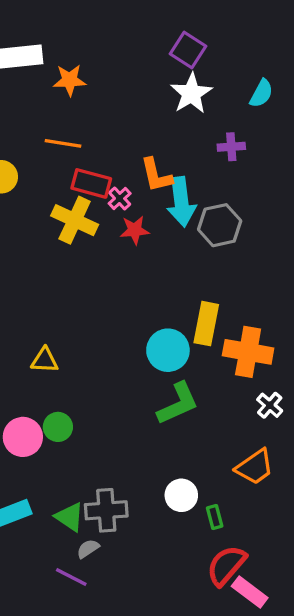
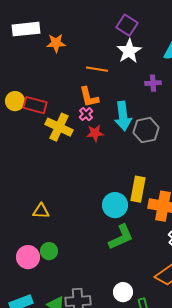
orange line: (63, 143) -> (97, 69), moved
orange L-shape: (156, 175) -> (89, 97), moved
red rectangle: (91, 183) -> (35, 105), moved

